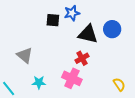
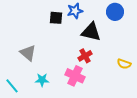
blue circle: (112, 29) -> (115, 12), moved
yellow semicircle: (119, 84) -> (124, 64), moved, turned 144

